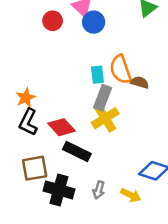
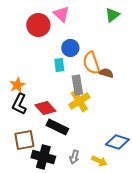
red circle: (53, 21) -> (38, 25), size x1.5
blue circle: (94, 22) -> (70, 48), moved
cyan rectangle: (97, 75) -> (59, 65), moved
gray rectangle: (103, 98) -> (77, 85), turned -30

